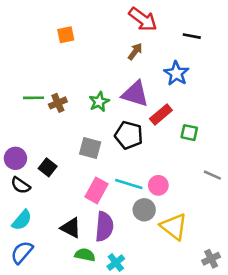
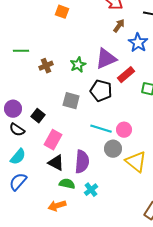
orange square: (66, 35) -> (62, 12), moved, turned 32
brown arrow: (135, 51) -> (119, 26), moved
purple triangle: (135, 94) -> (106, 59), turned -40
green line: (33, 98) -> (21, 51), moved
pink rectangle: (97, 190) -> (53, 140), moved

